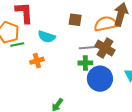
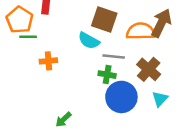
brown square: (75, 20) -> (104, 20), size x1.5
cyan semicircle: (47, 37) -> (89, 41), moved
brown cross: (105, 48) -> (149, 69), moved

